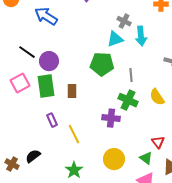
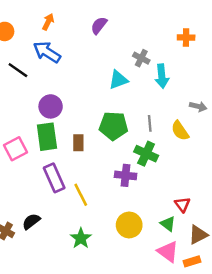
cyan triangle: (115, 39) -> (118, 80), moved
black line: (27, 52) -> (18, 70), moved
green pentagon: (102, 64) -> (113, 126), moved
pink square: (20, 83) -> (15, 149), moved
yellow semicircle: (157, 97) -> (180, 131), moved
purple rectangle: (52, 120) -> (54, 178), size x1.6

